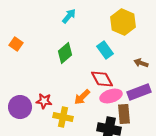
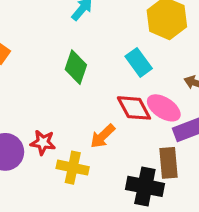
green diamond: (65, 53) -> (76, 67), turned -30
pink ellipse: (111, 96) -> (164, 108), moved, turned 50

